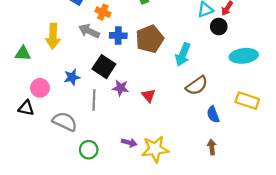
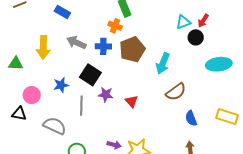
orange cross: (103, 12) -> (115, 26), moved
yellow rectangle: (247, 101) -> (227, 117), moved

